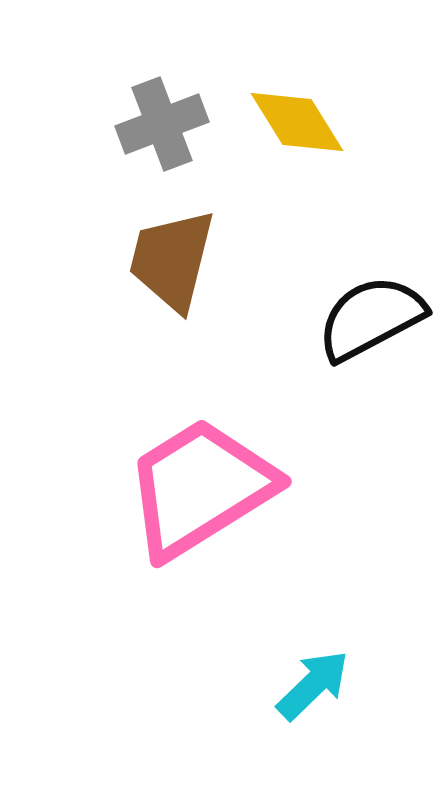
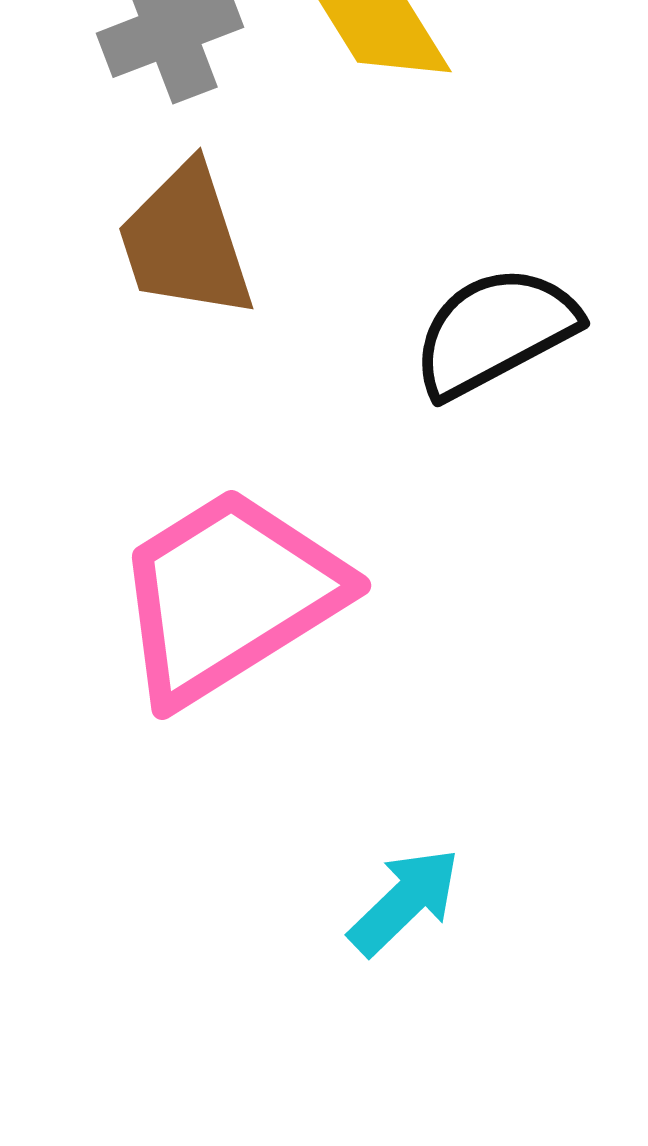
brown trapezoid: (172, 260) -> (186, 241), turned -32

